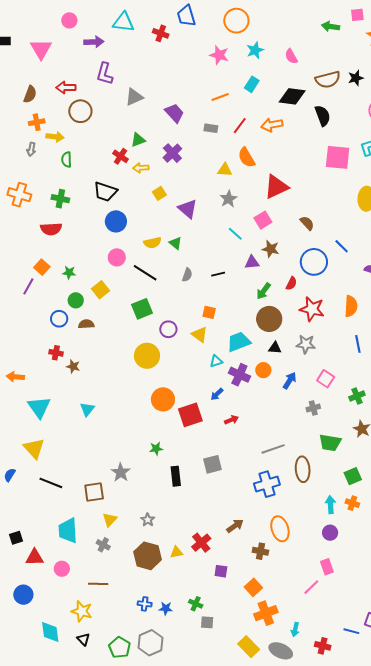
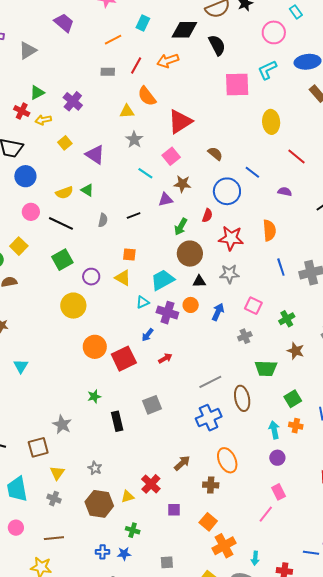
purple trapezoid: (174, 113) -> (64, 23), moved
green cross: (196, 604) -> (133, 530), moved

